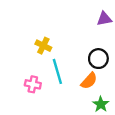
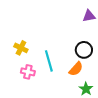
yellow cross: (43, 46) -> (21, 48), moved

